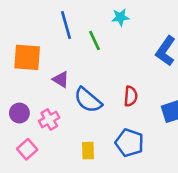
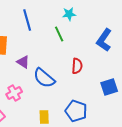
green line: (94, 41) -> (59, 34), moved
red semicircle: (131, 96) -> (77, 66), moved

